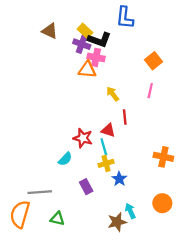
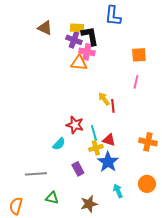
yellow rectangle: (85, 31) -> (77, 28), turned -40
black L-shape: (99, 40) -> (90, 36), turned -120
orange square: (153, 61) -> (139, 55), turned 35
yellow arrow: (113, 94) -> (104, 99), moved
red triangle: (108, 130) -> (109, 140), moved
blue star: (119, 179) -> (108, 162), size x1.5
orange semicircle: (20, 214) -> (16, 206), moved, size x0.7
brown star: (117, 222) -> (89, 204), moved

